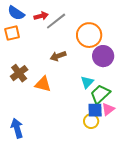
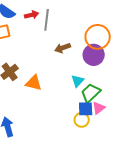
gray line: (56, 21) -> (47, 20), turned -45
orange circle: (89, 35) -> (98, 37), moved
brown arrow: (58, 56) -> (63, 48), moved

